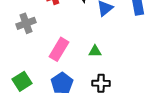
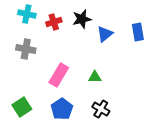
gray cross: (26, 23) -> (26, 49), turned 30
black cross: (101, 83) -> (101, 109), turned 30

